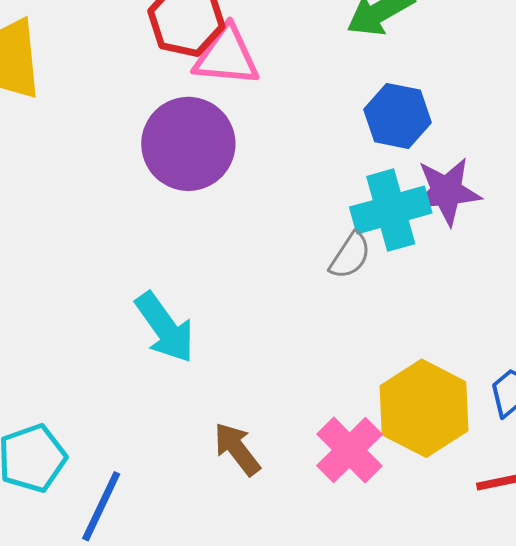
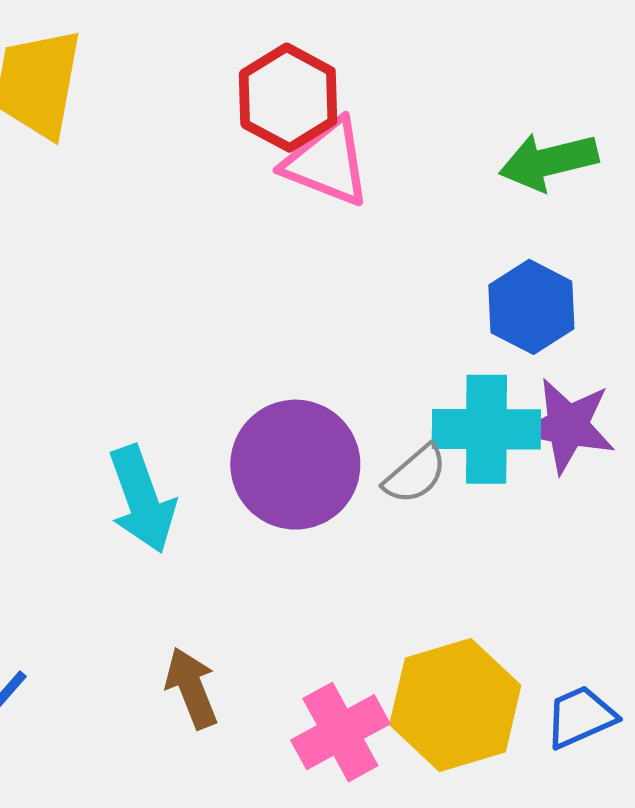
purple circle: (188, 144) -> (295, 465), moved

